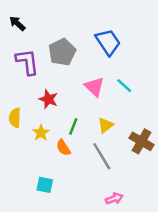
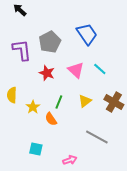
black arrow: (17, 23) -> (20, 10), moved
red star: (48, 99) -> (47, 73), moved
brown cross: (142, 141) -> (114, 102), moved
gray line: (102, 156) -> (97, 137), moved, turned -30
pink arrow: (114, 198) -> (70, 160), moved

